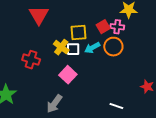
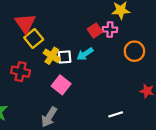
yellow square: (79, 32) -> (34, 38), moved, turned -30
orange circle: (113, 47) -> (134, 51), moved
white line: (116, 106) -> (116, 114), turned -32

